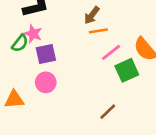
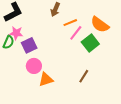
orange line: (98, 31) -> (70, 23), moved
orange triangle: (14, 99) -> (46, 79), moved

